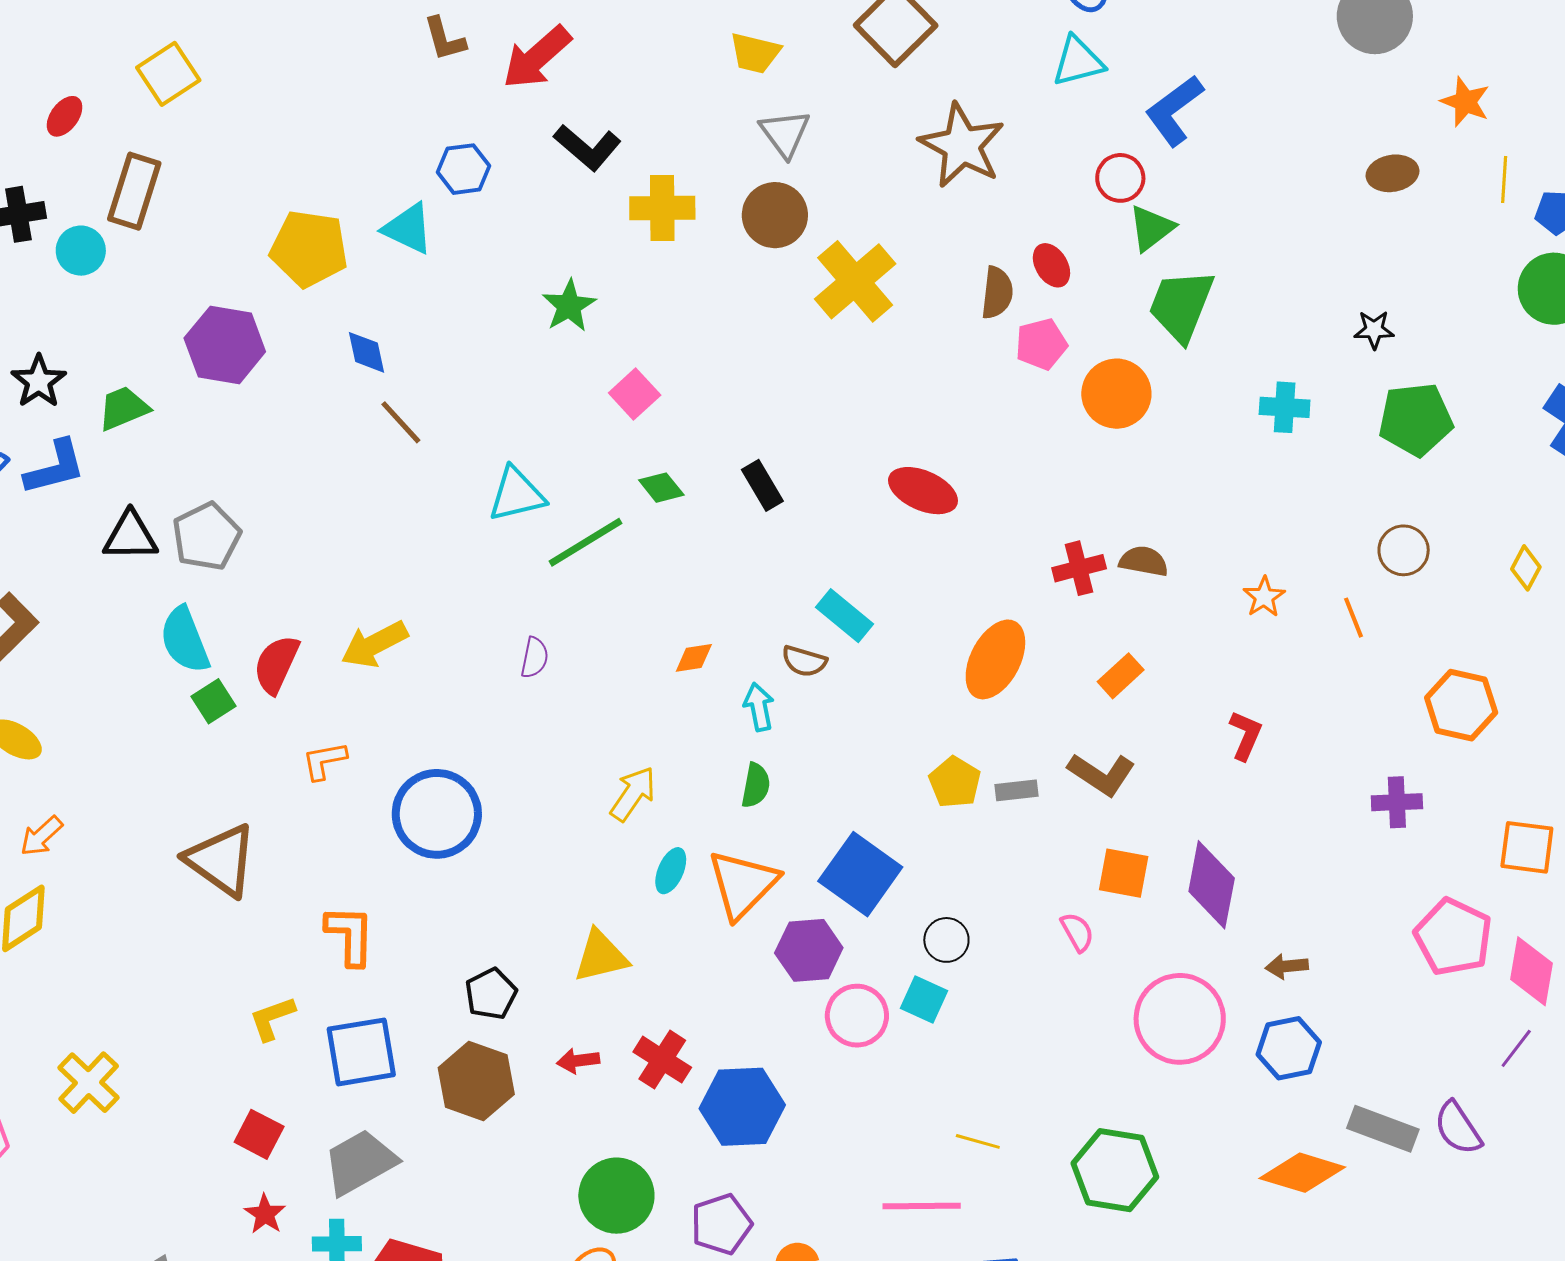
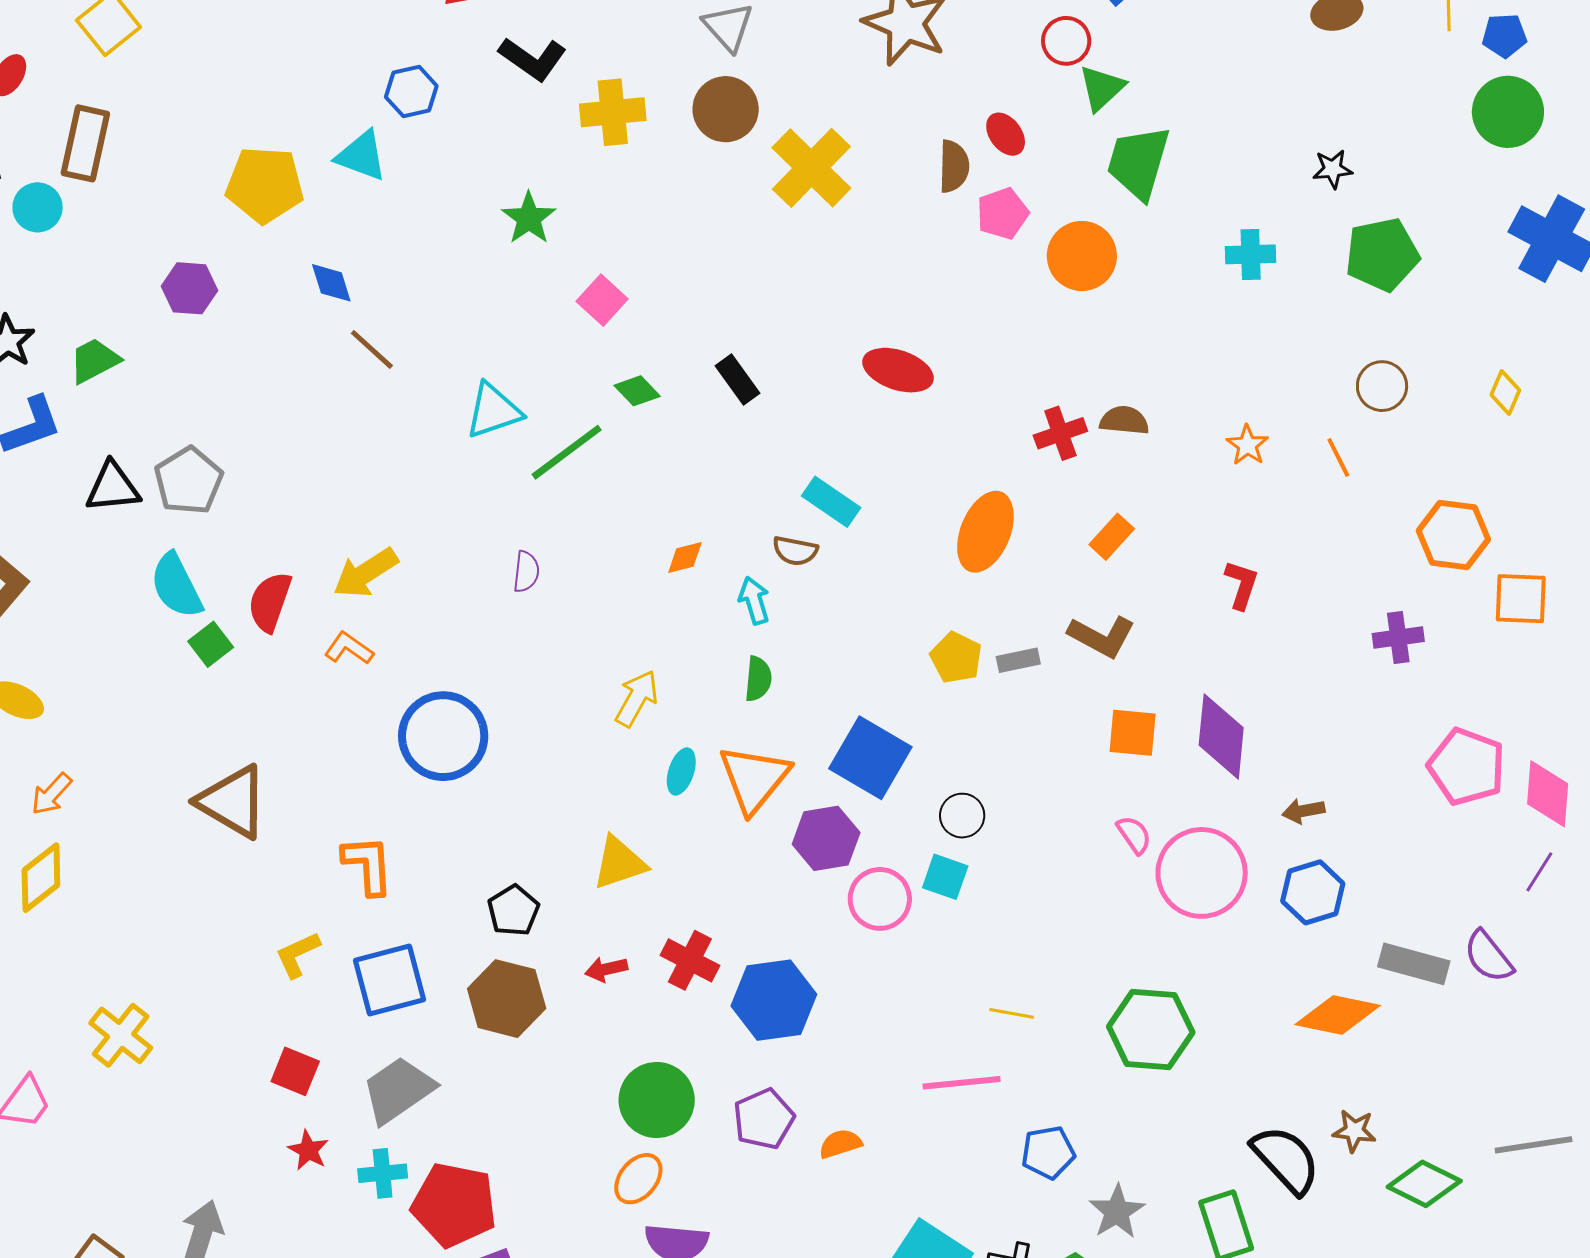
purple hexagon: (225, 345) -> (190, 288), size x0.7
orange L-shape: (324, 761) -> (349, 648), moved, turned 51
orange square: (1527, 847) -> (1521, 599), moved
pink semicircle: (1077, 932) -> (1134, 835), moved

